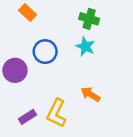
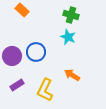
blue circle: (45, 52) -> (36, 52), moved
purple rectangle: (28, 117) -> (17, 85), moved

